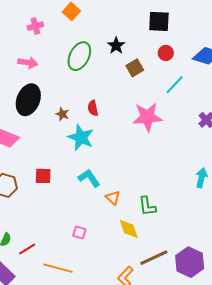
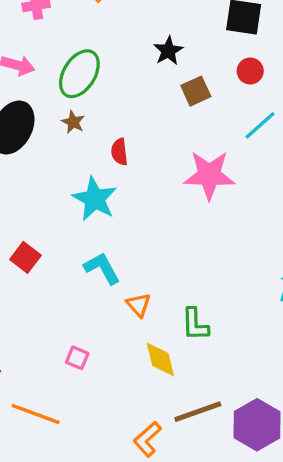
green ellipse: (79, 56) -> (79, 74), moved
brown star: (62, 114) -> (73, 122), moved
red square: (43, 176) -> (25, 257), turned 30

